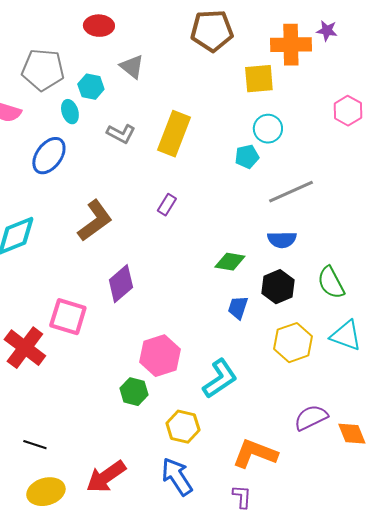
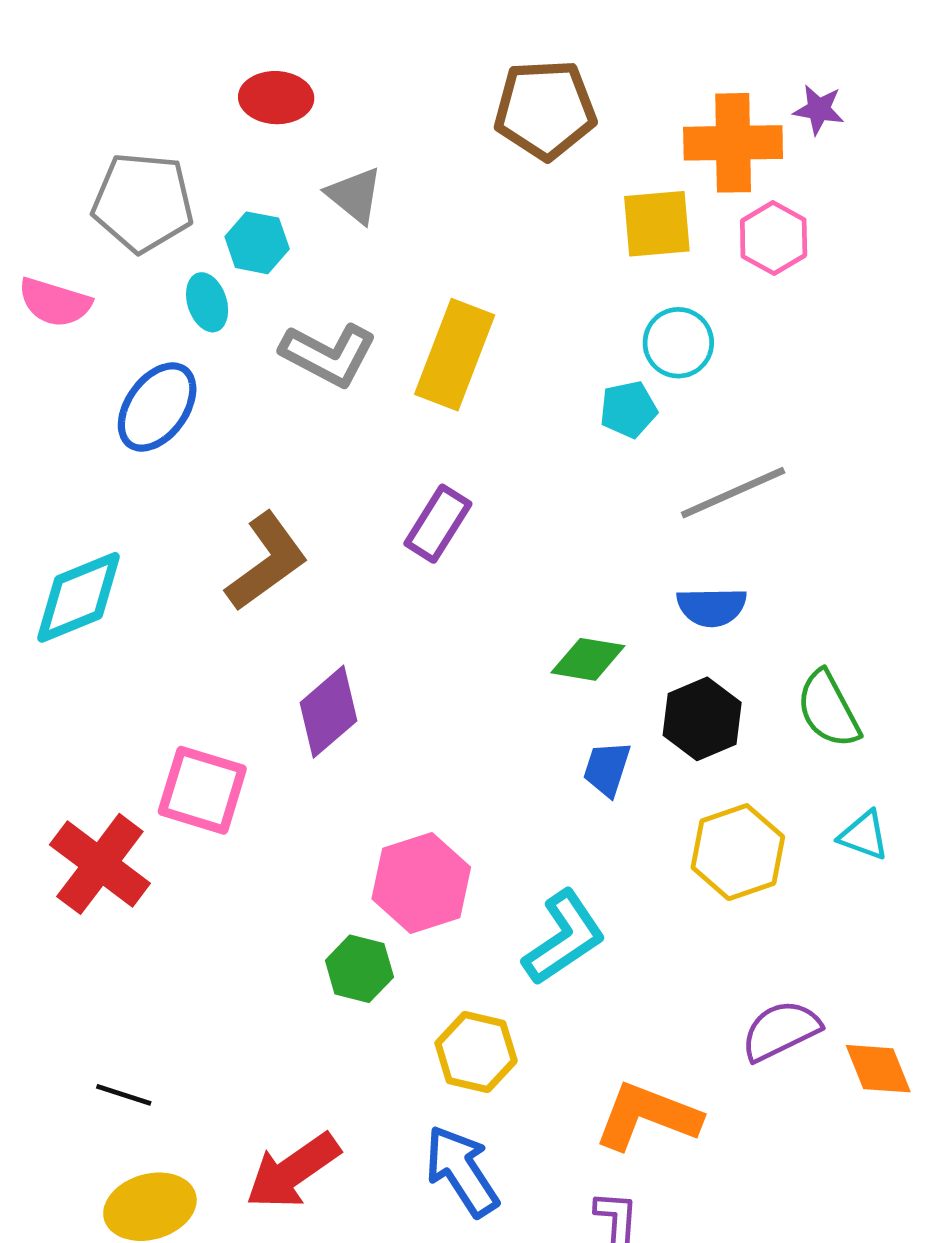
pink hexagon: (348, 111) -> (774, 238), moved
gray L-shape: (121, 134) -> (328, 355), size x1.4
purple rectangle: (167, 205) -> (438, 524), size x1.4
cyan triangle: (346, 336) -> (864, 835), size x0.7

